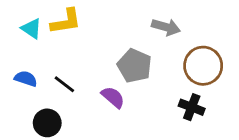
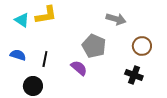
brown circle: (203, 66) -> (142, 46), size x0.7
black line: (64, 84) -> (45, 59), turned 63

